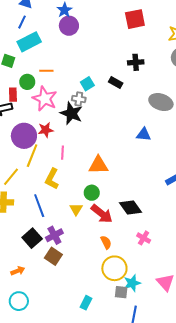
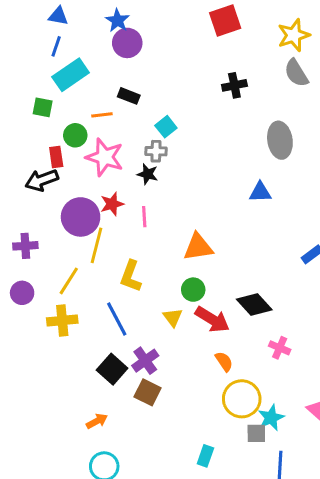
black rectangle: (116, 82) -> (129, 96), moved
gray ellipse: (161, 102) -> (280, 140), turned 70
black star: (71, 113) -> (148, 174), size x0.6
pink line: (63, 153) -> (144, 217), moved

